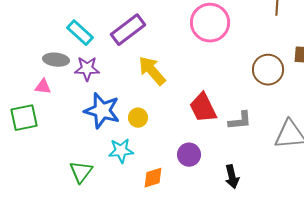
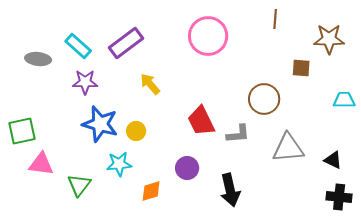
gray ellipse: (56, 60) -> (38, 59), moved
brown circle: (268, 70) -> (264, 99), moved
yellow arrow: (152, 71) -> (150, 84), size x0.7
pink triangle: (43, 87) -> (41, 164), moved, size x1.5
black arrow: (232, 177) -> (230, 190), size x1.4

